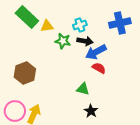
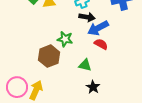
green star: (63, 41) -> (65, 39), moved
brown hexagon: (25, 73) -> (49, 56), moved

